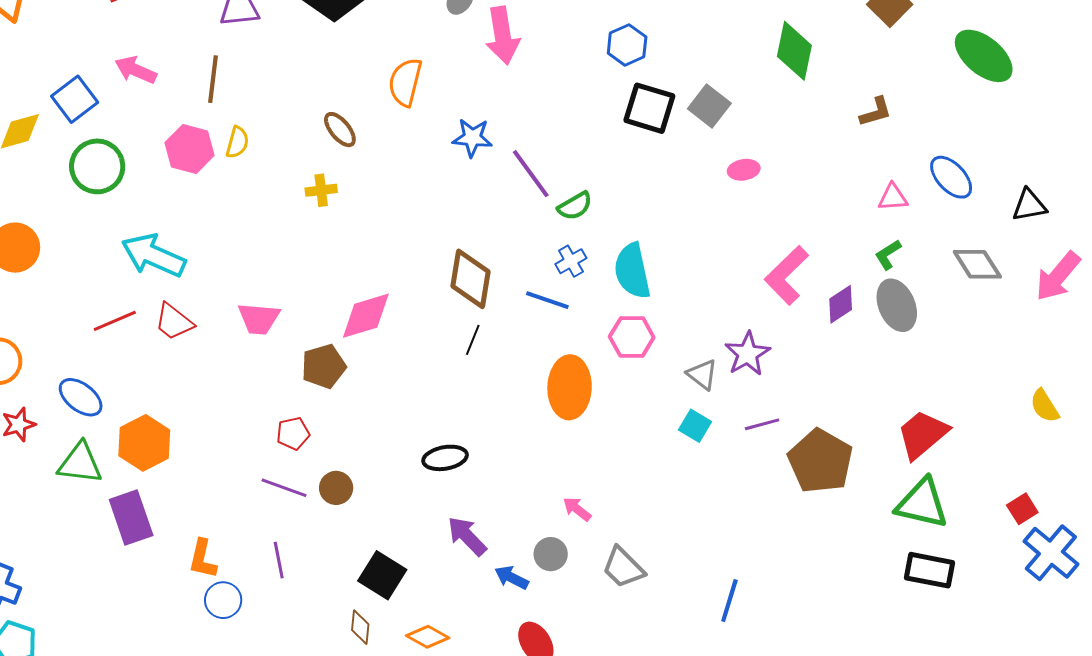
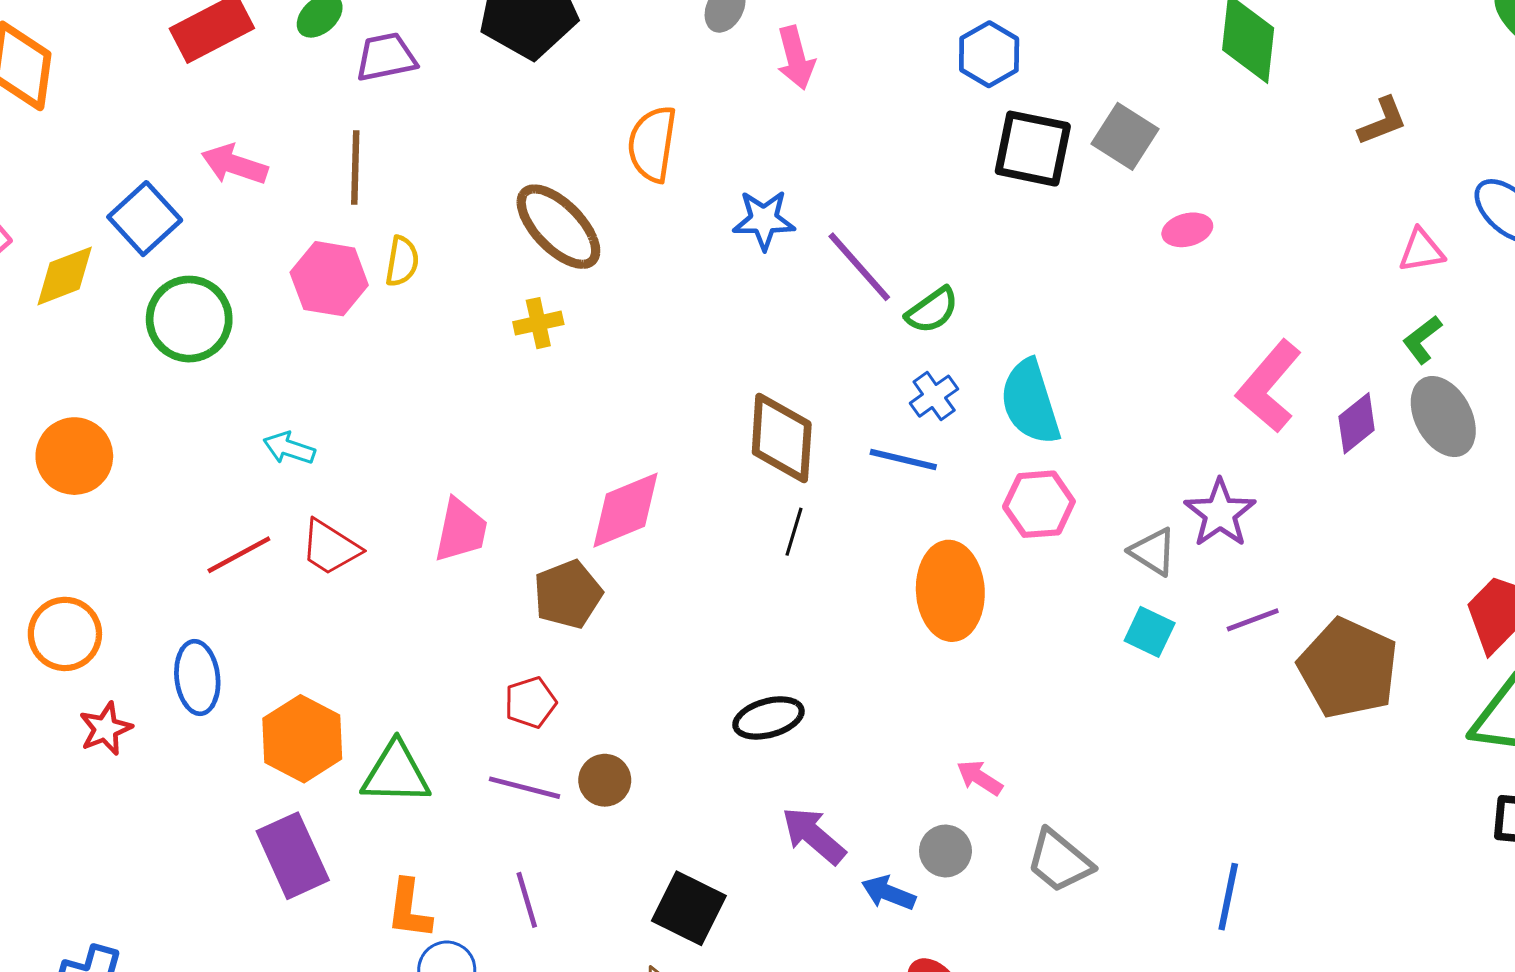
pink arrow: (503, 36) -> (796, 58), size x0.7
brown ellipse: (340, 130) -> (558, 227), size x1.6
cyan arrow: (153, 255) -> (289, 448), size x0.5
pink trapezoid: (259, 319) -> (461, 530), turned -78
blue ellipse: (81, 397) -> (197, 678), turned 51
green triangle: (80, 463) -> (396, 773), moved

